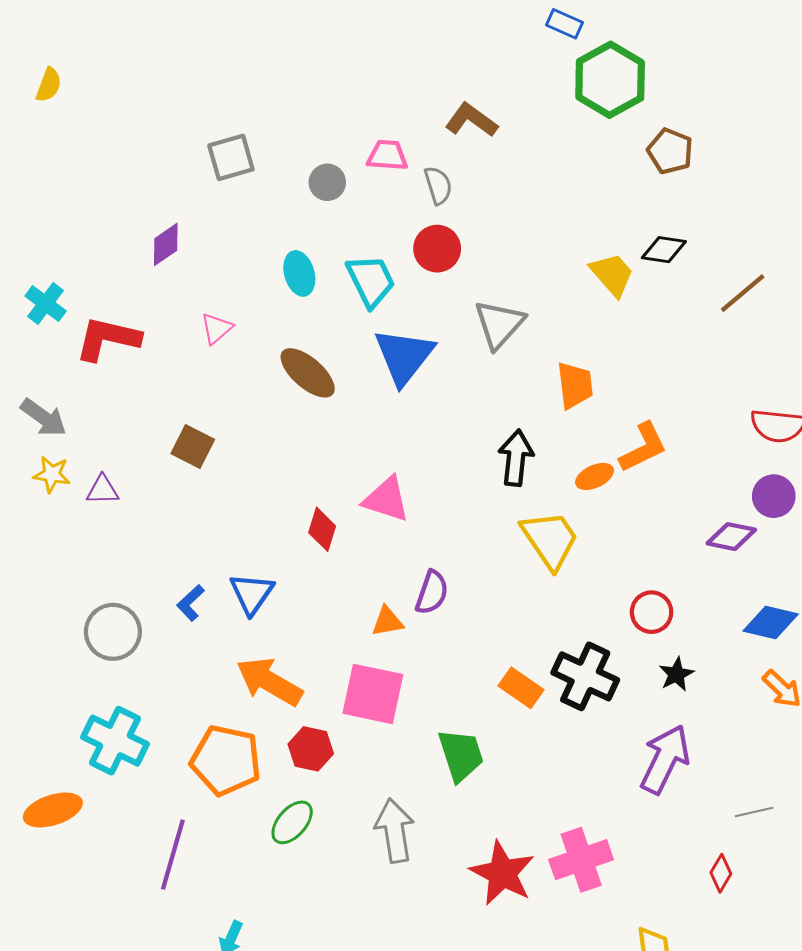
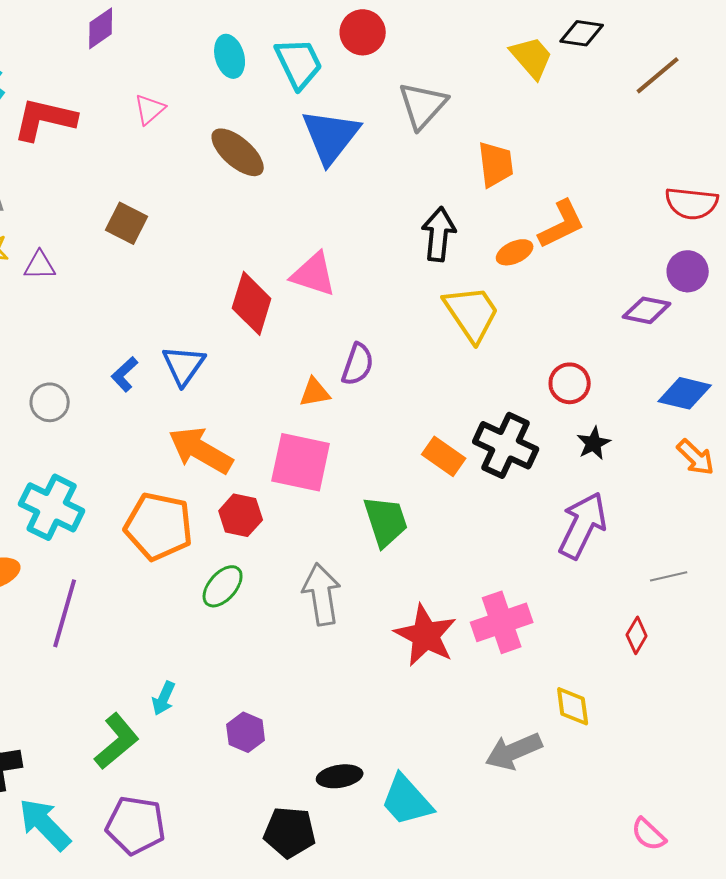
red diamond: (322, 529) -> (252, 303), size x1.5
gray circle: (113, 632) -> (50, 402), size x0.7
purple line: (173, 855) -> (65, 613), moved

